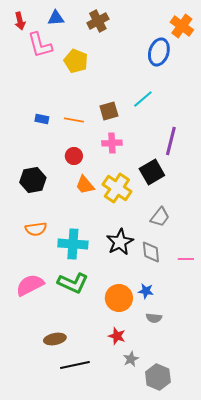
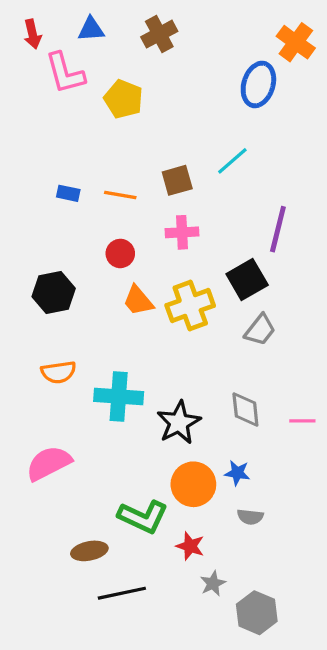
yellow cross: (117, 188) -> (190, 305), turned 36
gray trapezoid: (160, 217) -> (260, 330), moved
black star: (120, 242) -> (179, 423), moved
green L-shape: (73, 283) -> (143, 517), moved

